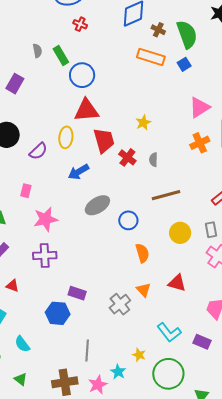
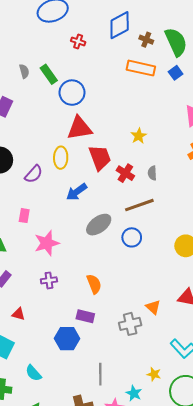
red cross: (80, 24) -> (78, 41), moved
brown line: (166, 195) -> (139, 205), moved
orange semicircle: (142, 253) -> (94, 284), moved
purple cross: (45, 256) -> (49, 280), size x0.7
gray cross: (120, 304) -> (130, 324), turned 30

